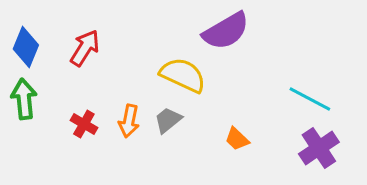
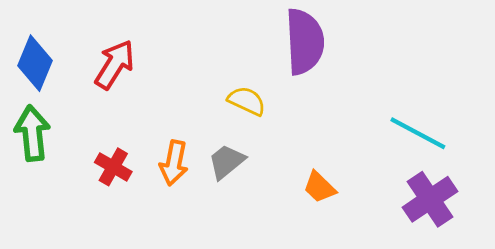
purple semicircle: (226, 31) -> (305, 42), turned -63
yellow semicircle: (183, 75) -> (247, 101), size x0.6

